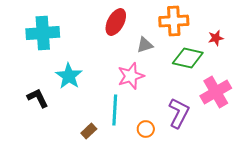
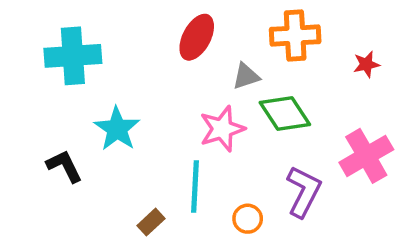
green diamond: (188, 58) -> (285, 114), moved, turned 44

